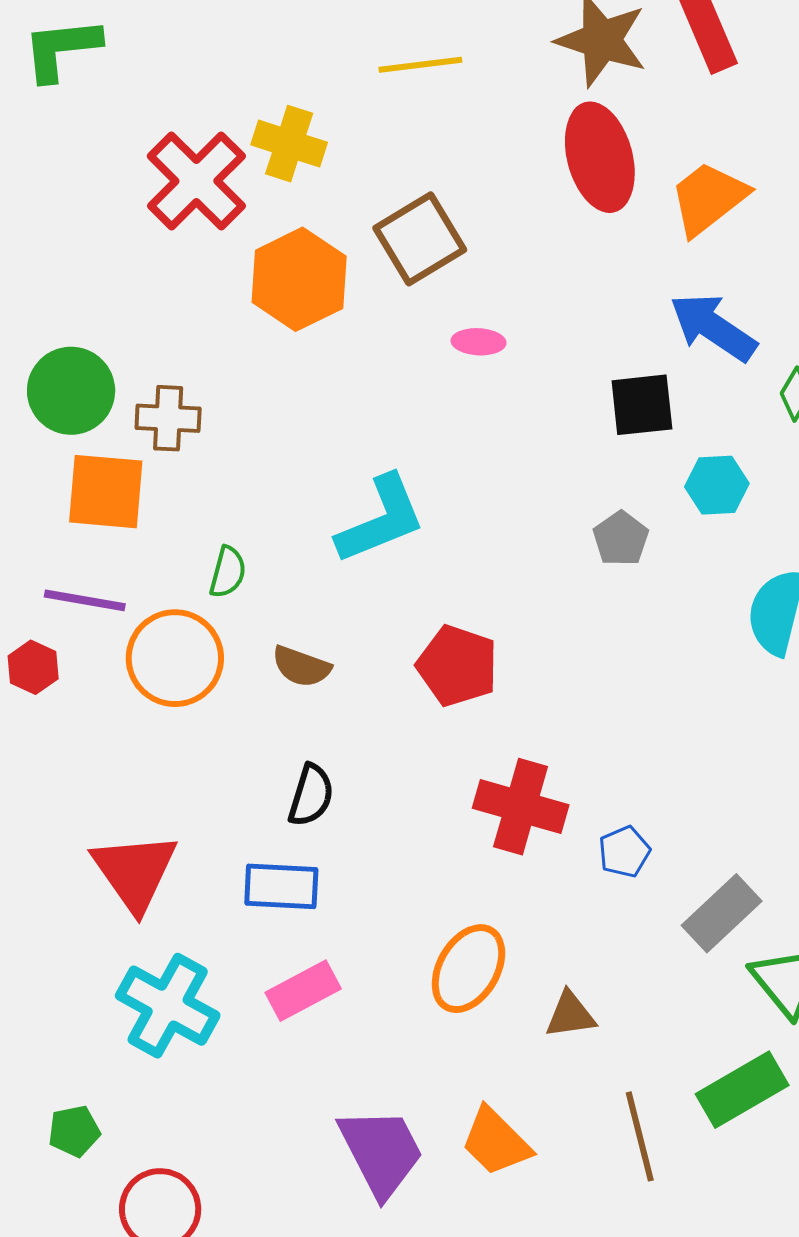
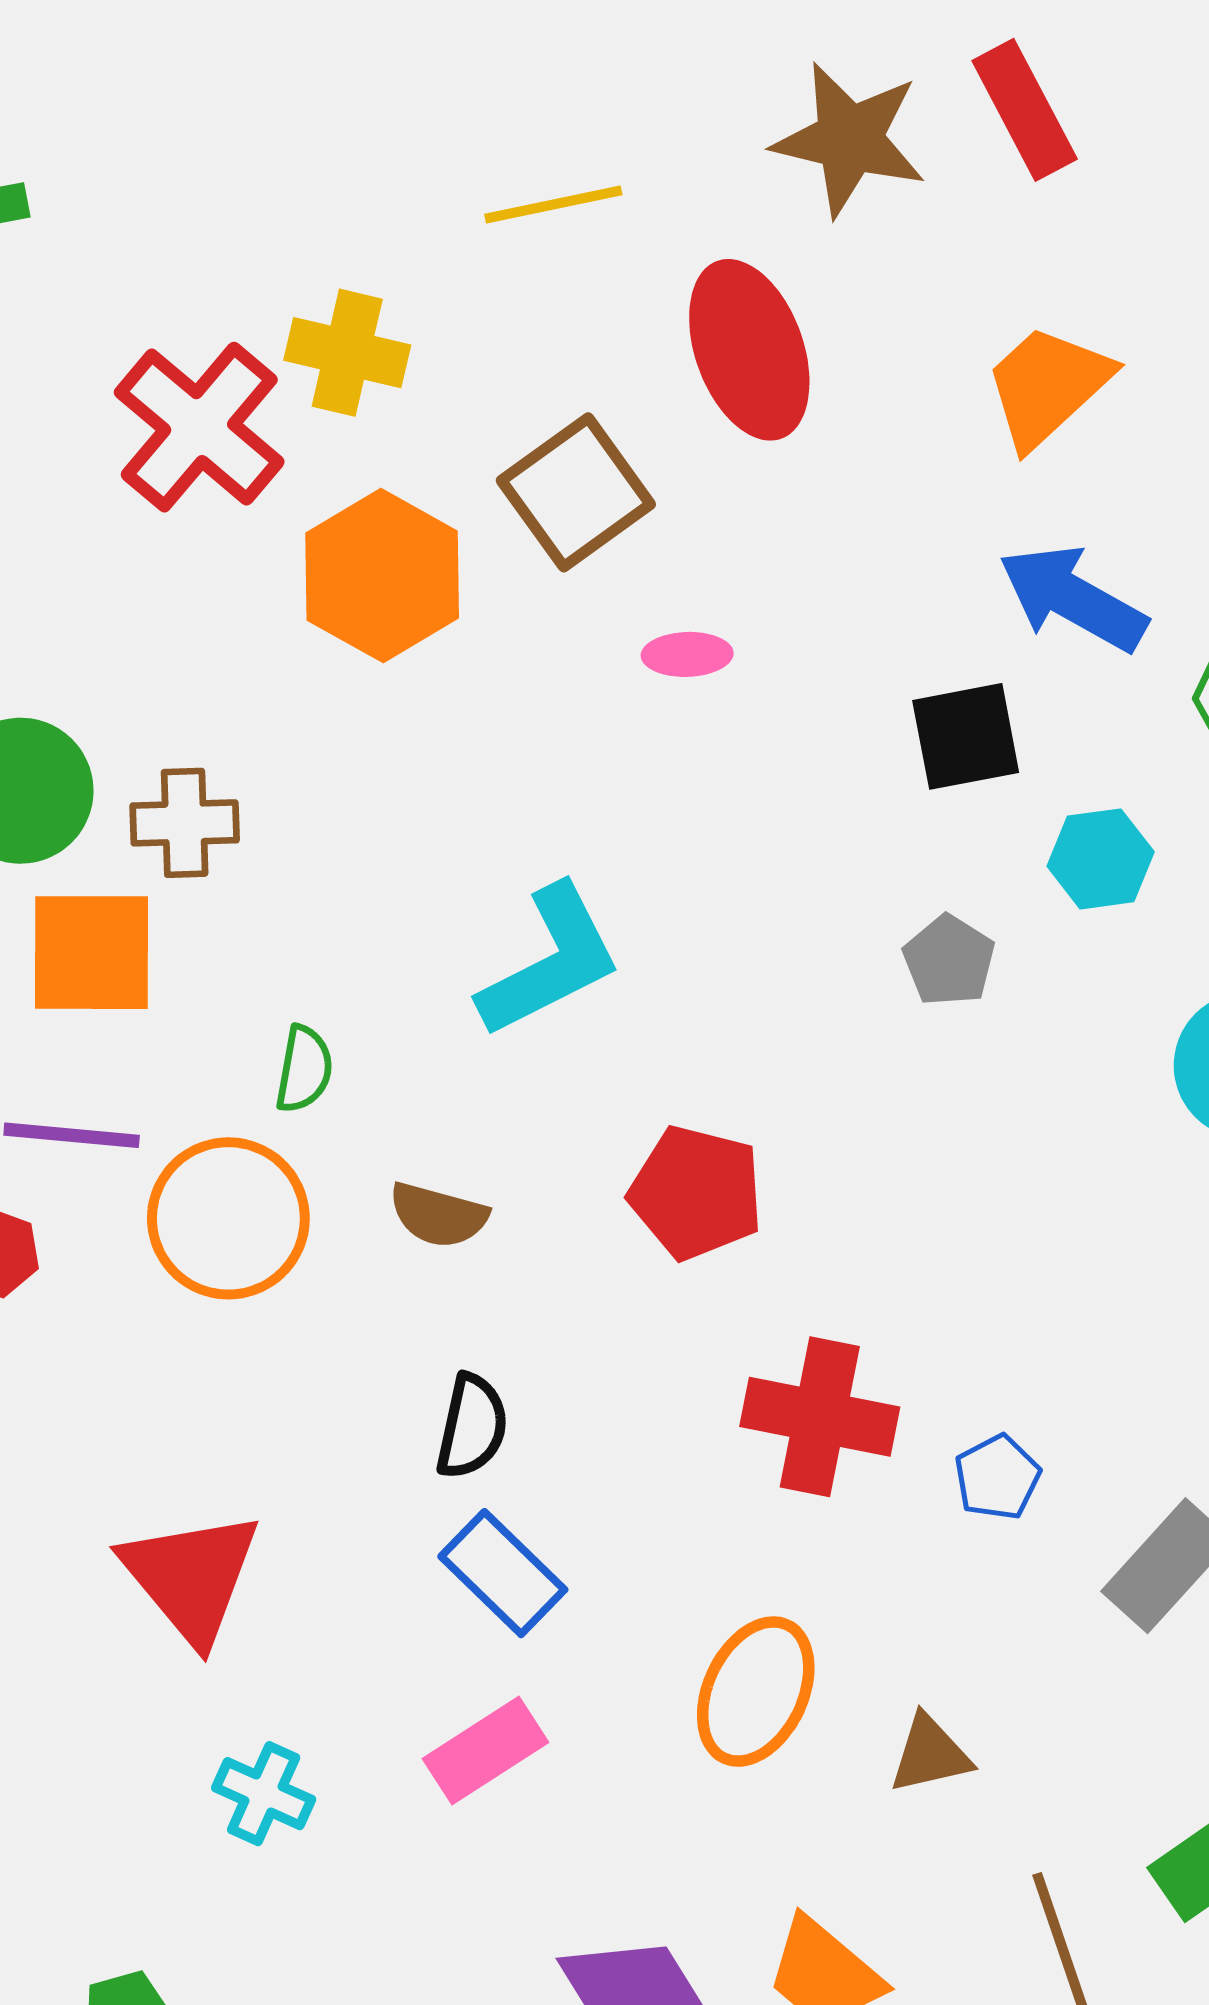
red ellipse: (600, 157) -> (749, 350), moved
blue rectangle: (281, 886) -> (503, 1573), moved, turned 46
cyan cross: (168, 1006) -> (264, 1794), size x0.6

